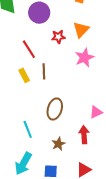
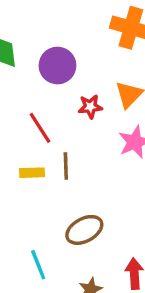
yellow rectangle: (24, 75) -> (32, 173), turned -64
brown ellipse: (55, 109) -> (84, 230), turned 45

